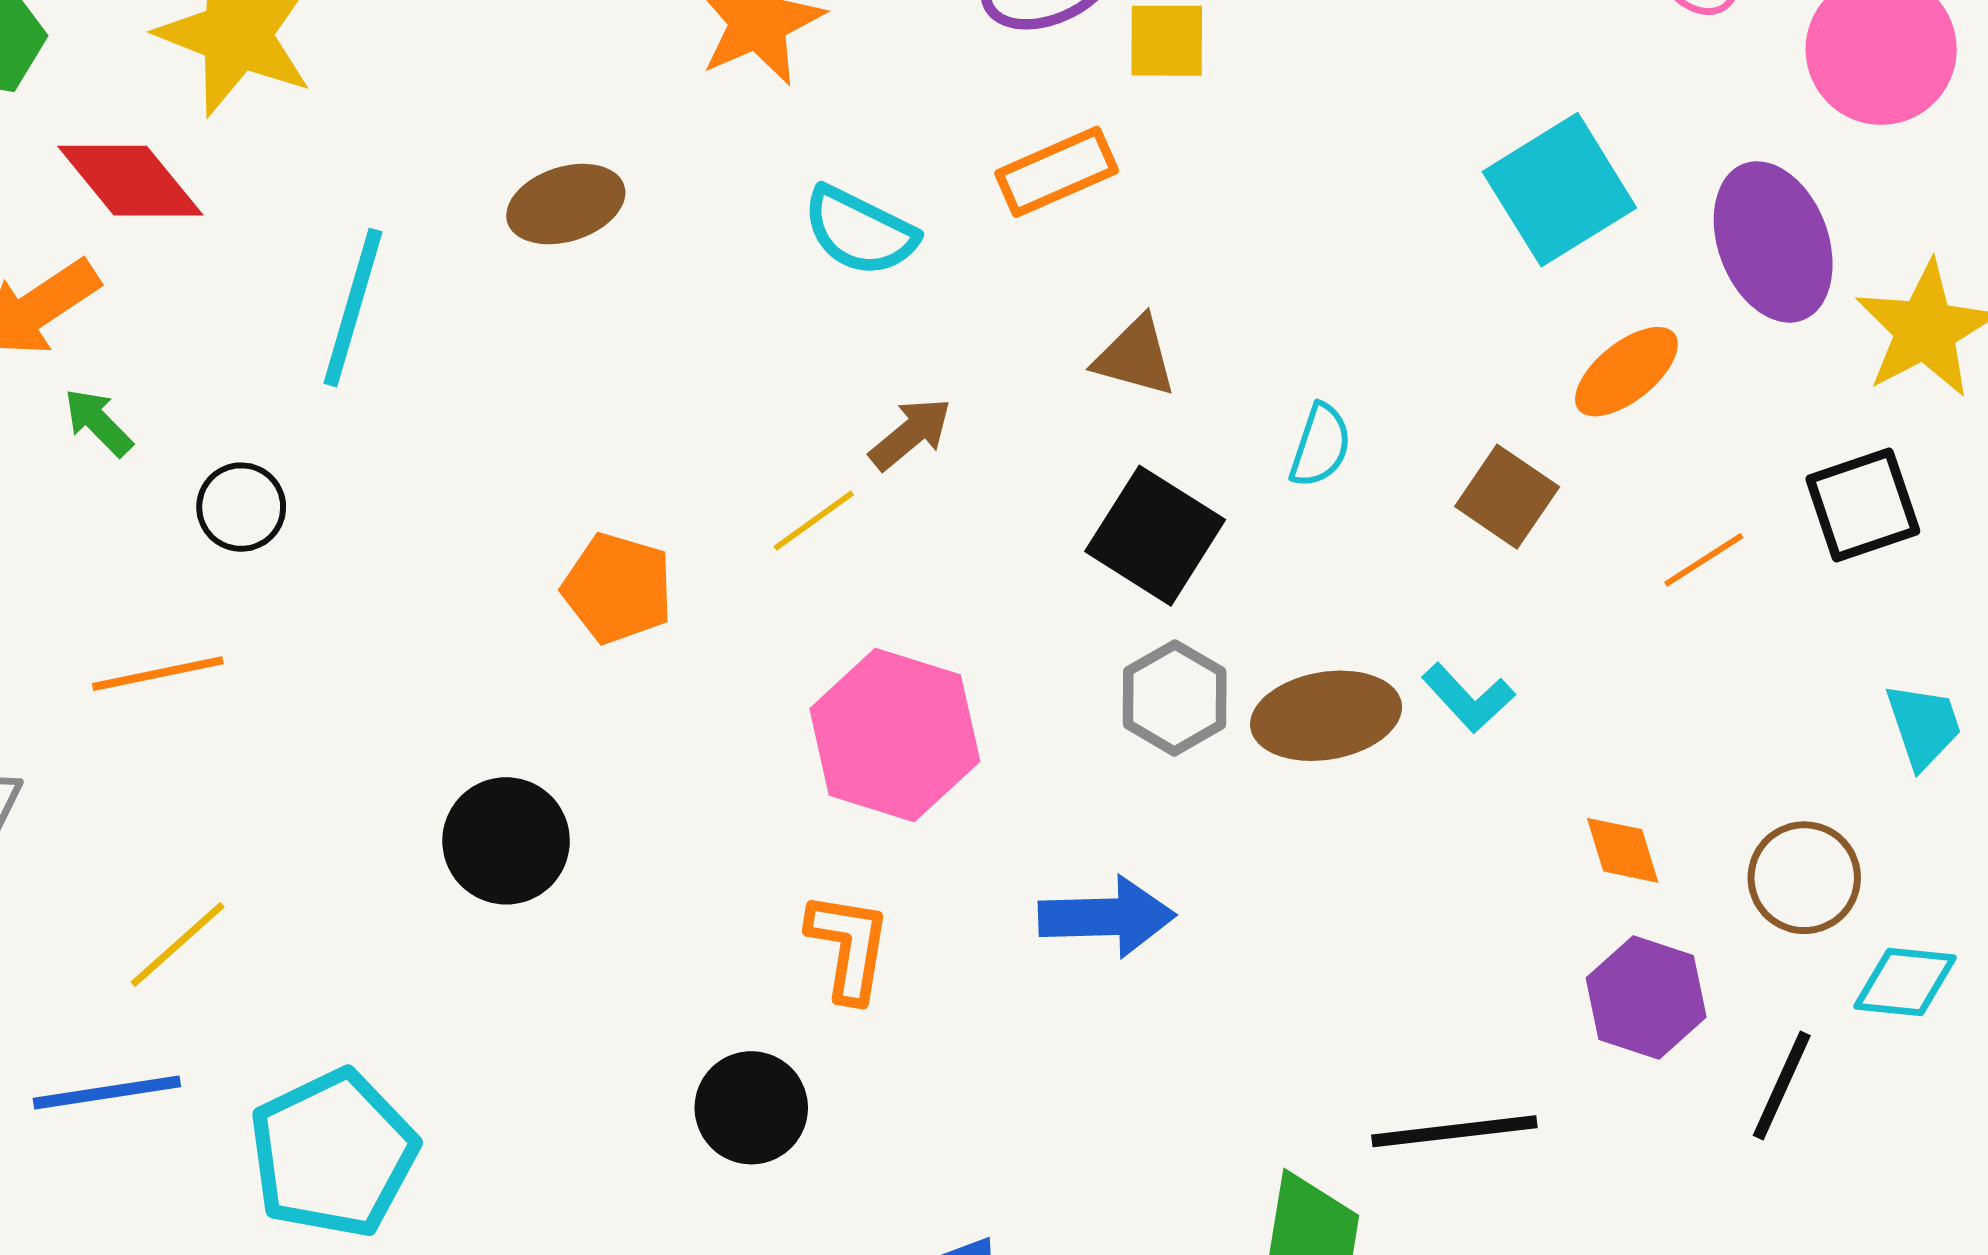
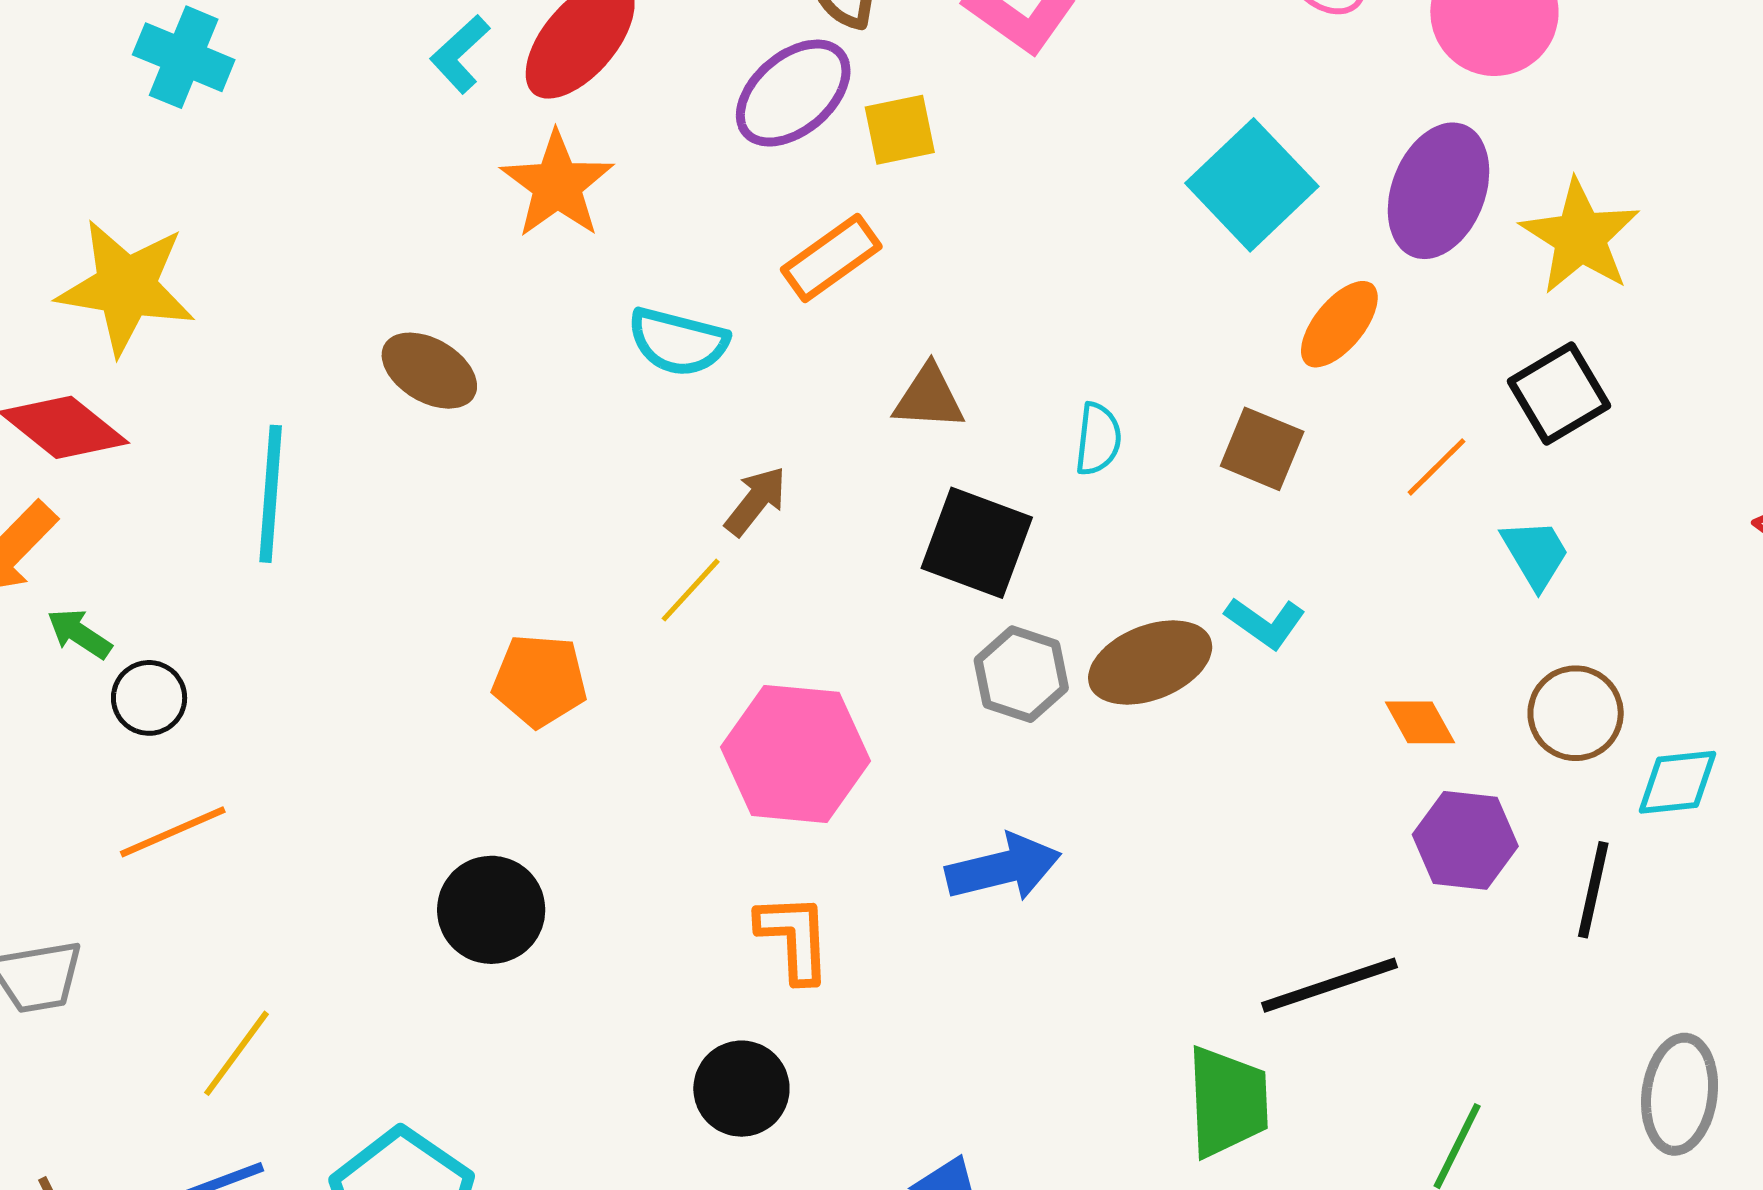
brown ellipse: (566, 204) -> (429, 371), turned 60
purple ellipse: (1773, 242) -> (1439, 191), turned 54
black circle: (241, 507) -> (149, 698), moved
cyan trapezoid: (1924, 726) -> (1535, 554), moved

